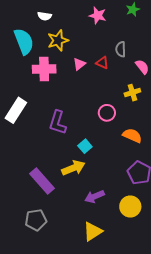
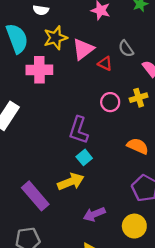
gray semicircle: (121, 49) -> (126, 49), turned -35
pink triangle: (79, 64) -> (83, 49), moved, size x1.5
pink circle: (107, 113) -> (110, 102), moved
purple L-shape: (58, 122) -> (79, 130), moved

